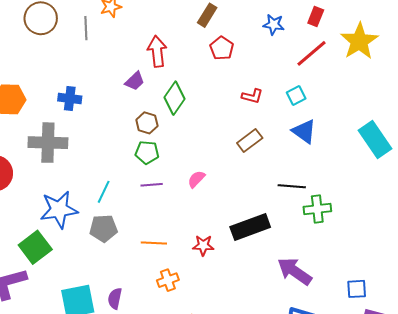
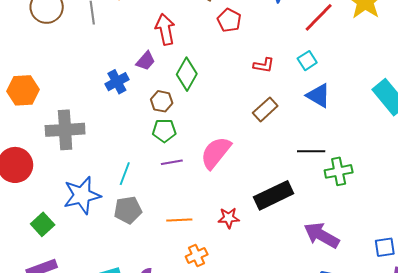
blue cross: (70, 99) -> (117, 82), moved, turned -30
pink semicircle: (196, 179) -> (216, 153), size x1.8
green square: (35, 247) -> (43, 224), moved, size x0.7

